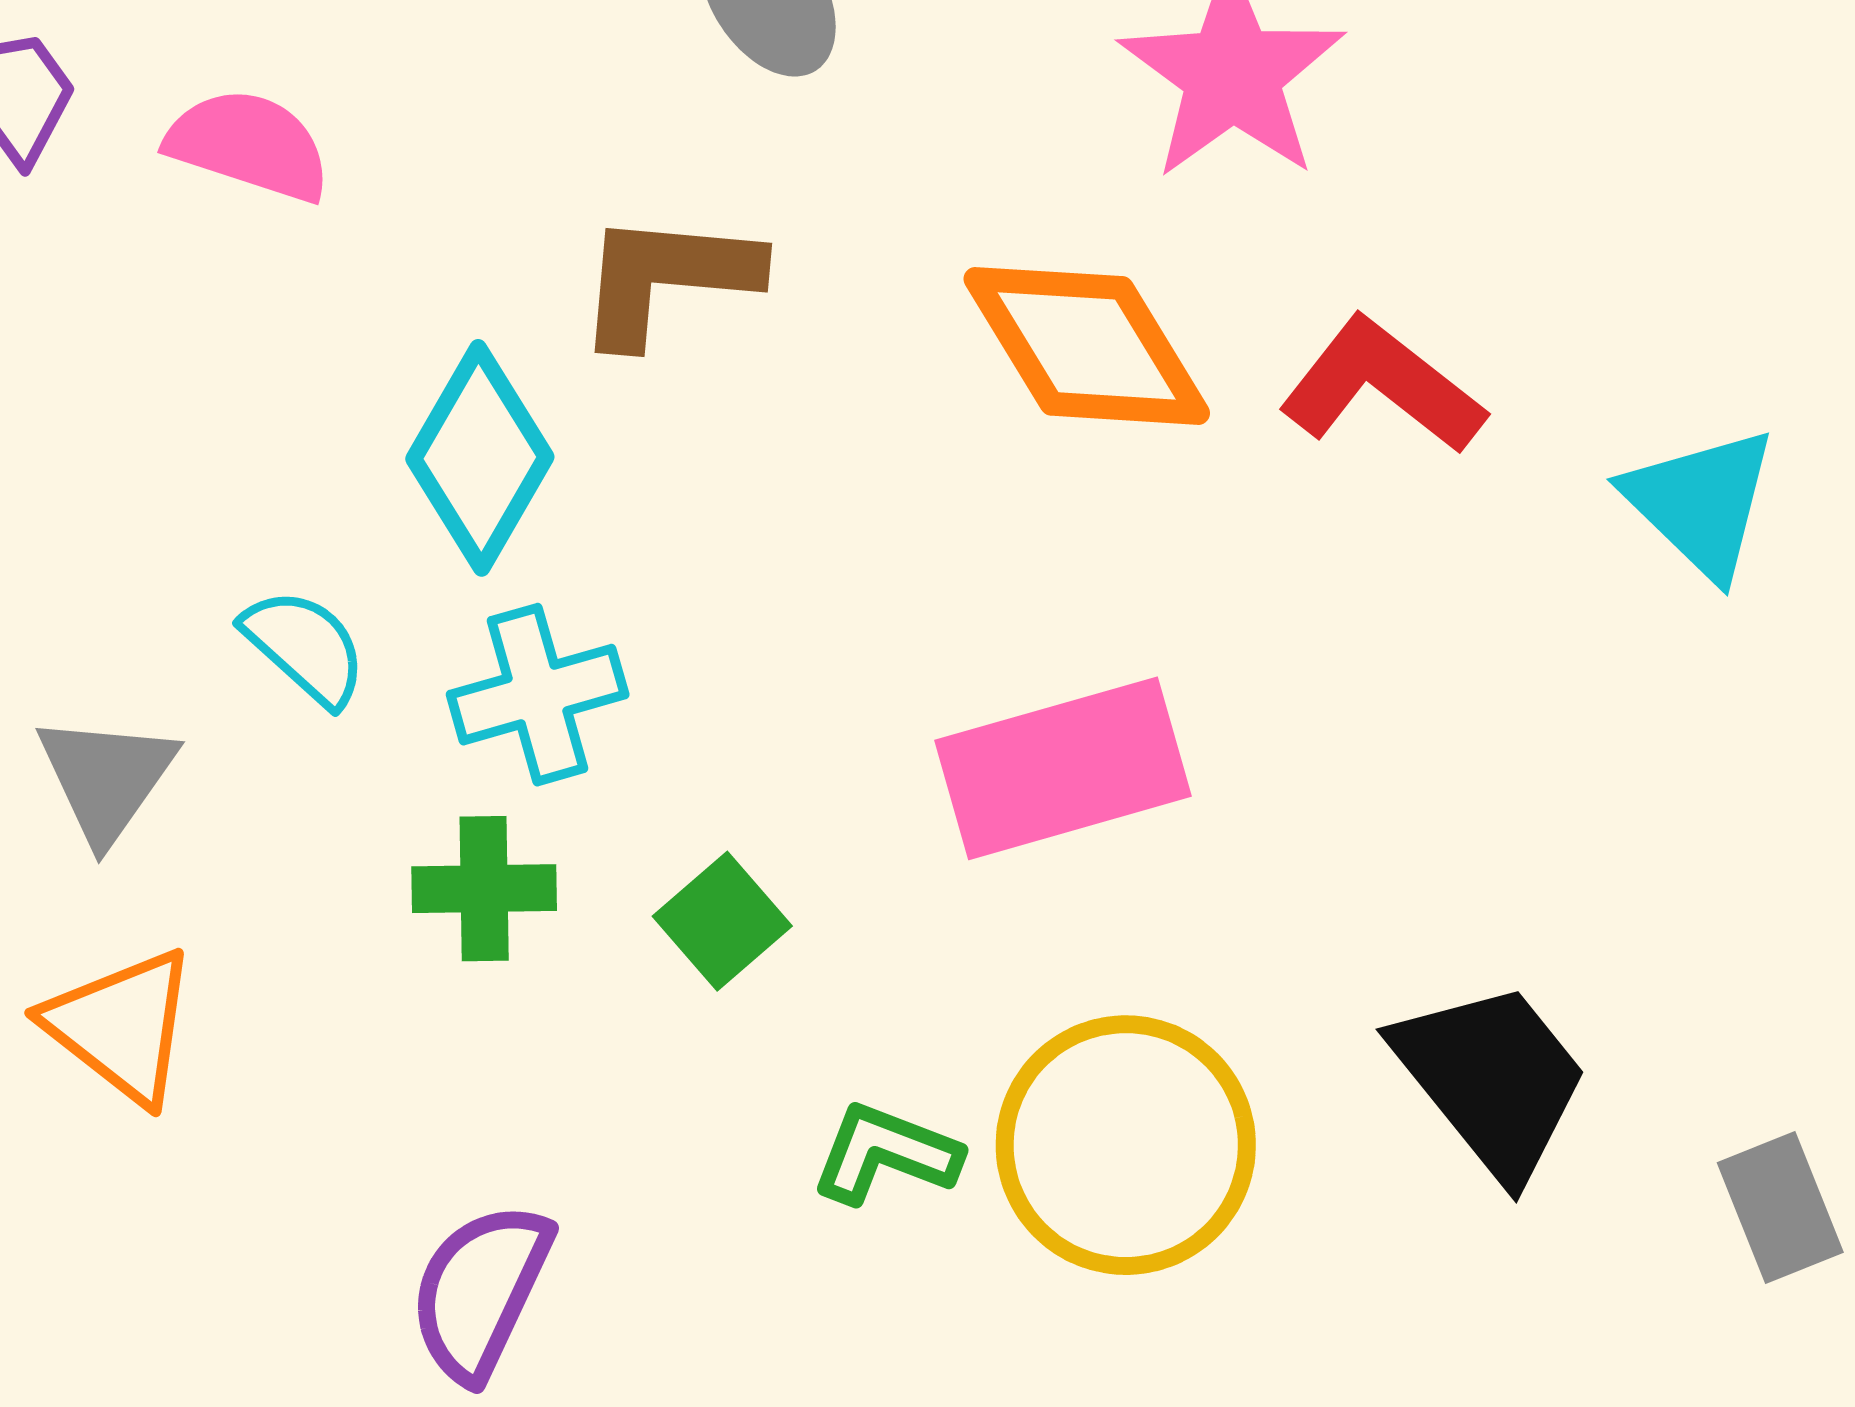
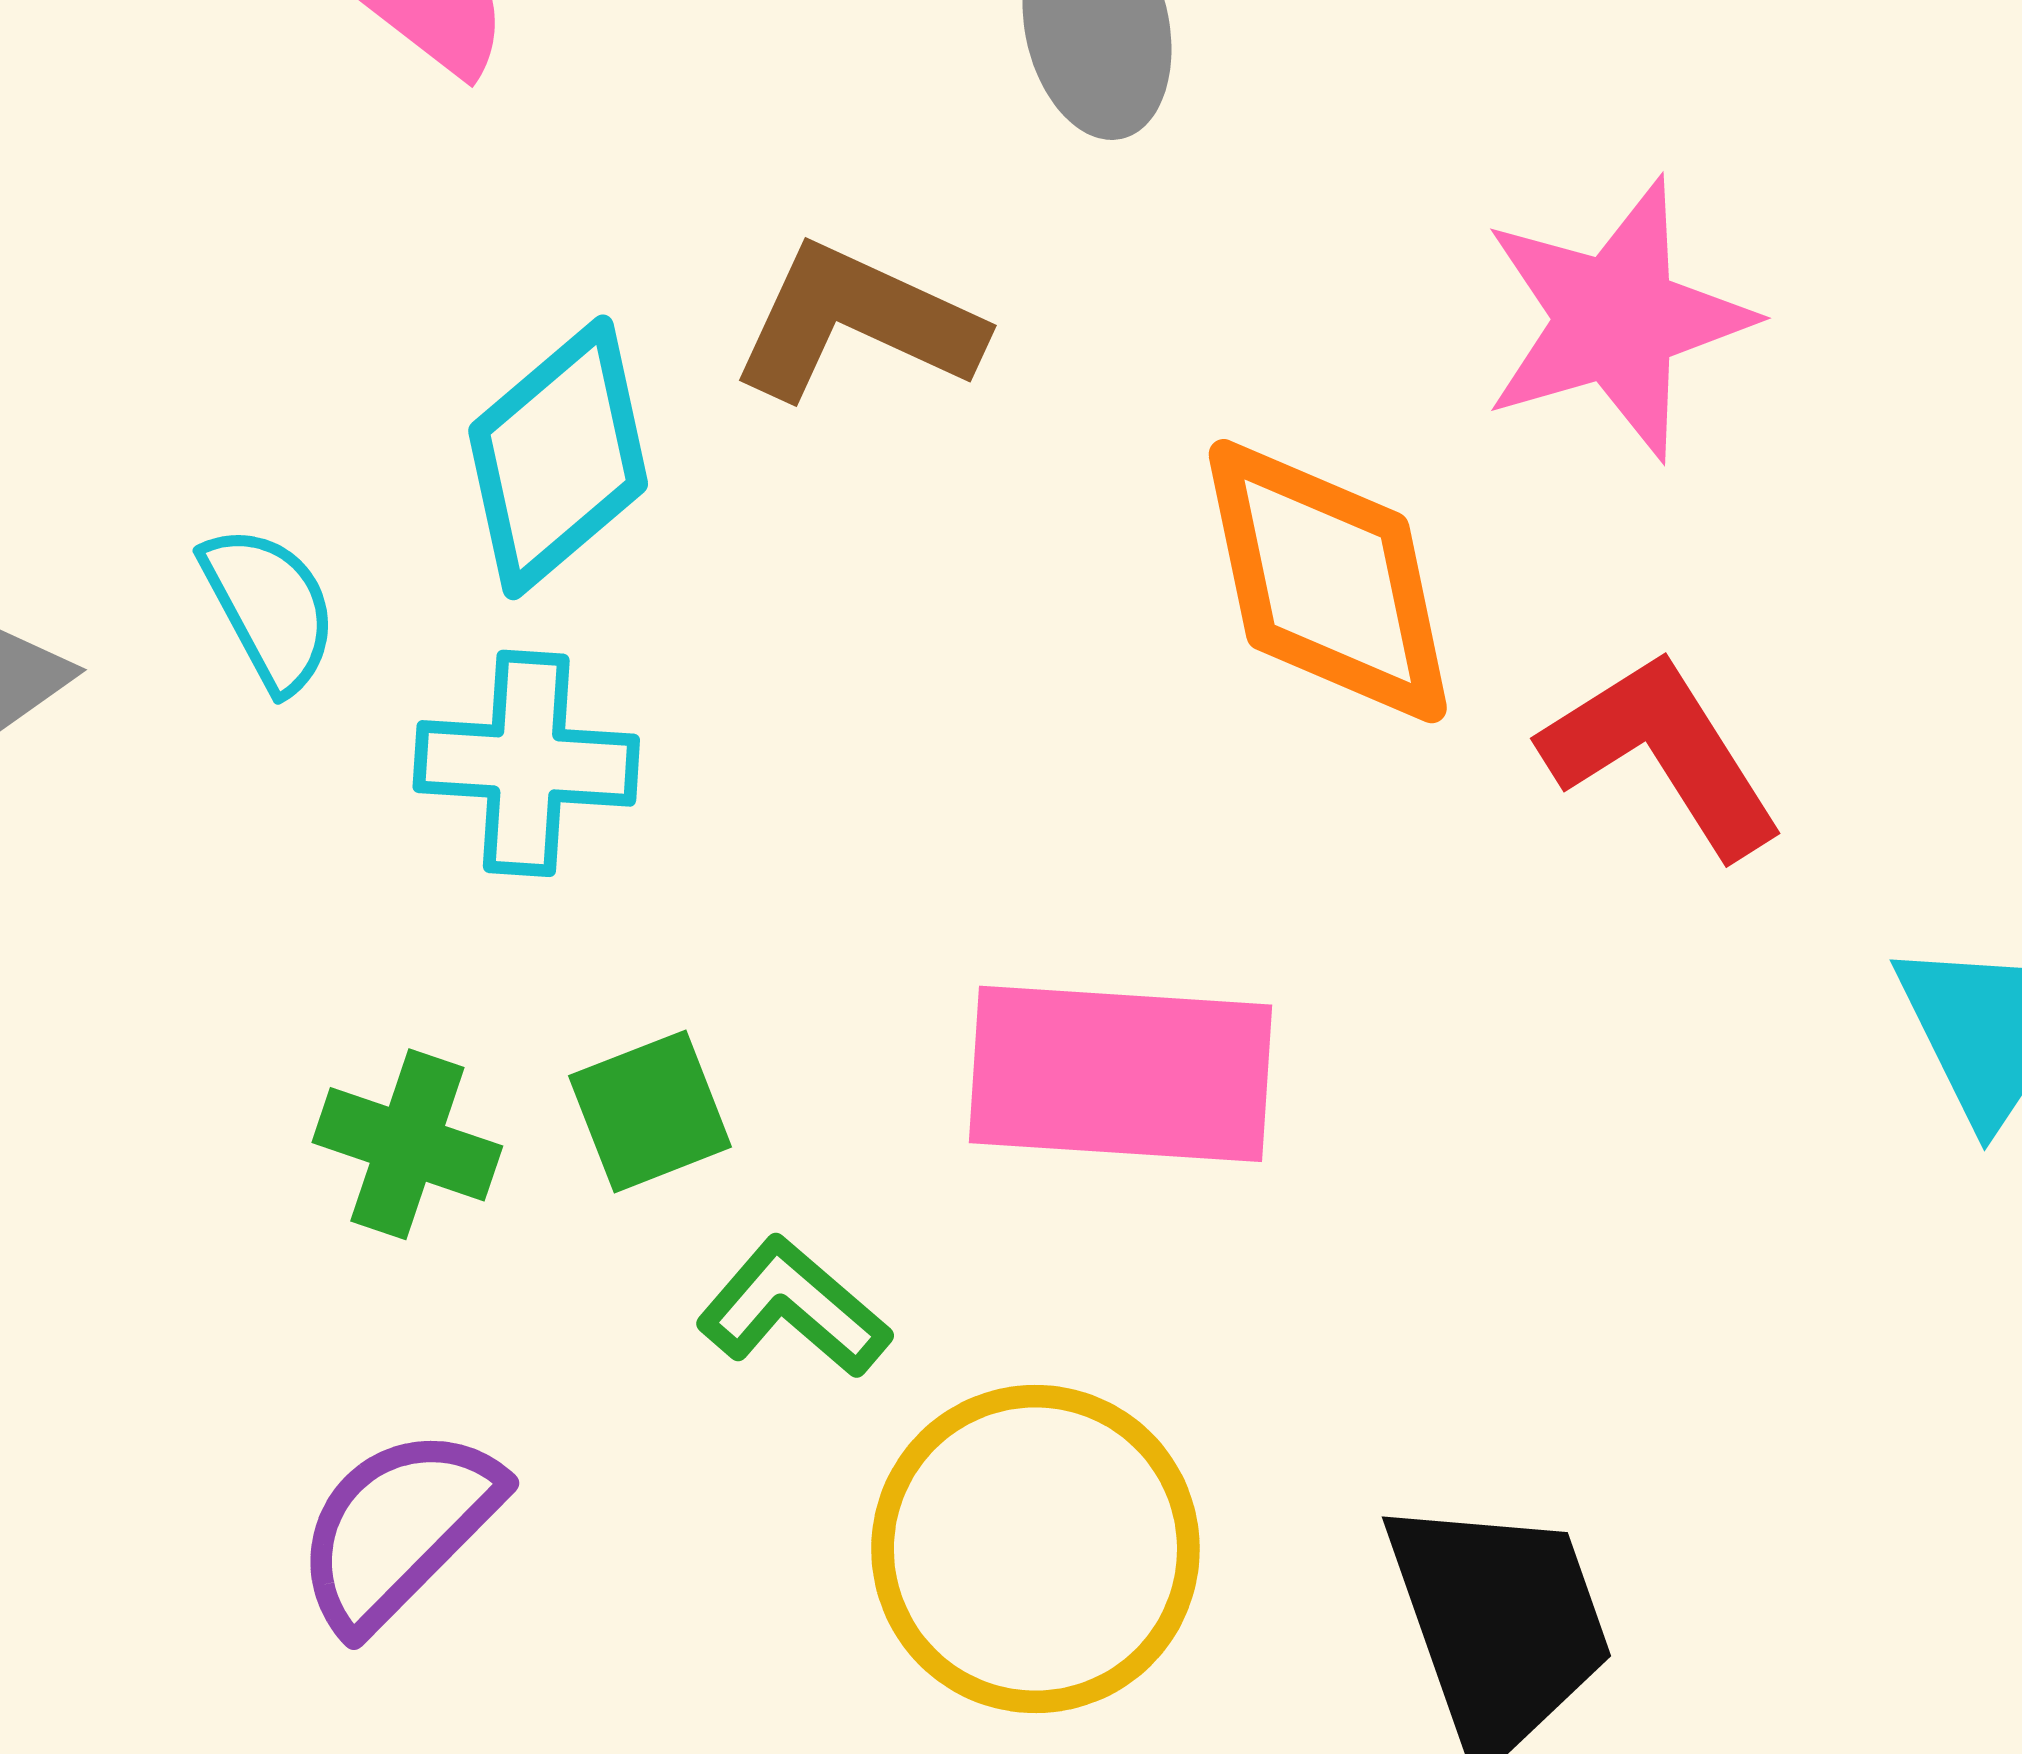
green cross: (484, 889) -> (407, 1144), moved
green L-shape: (886, 1154) -> (793, 1308), moved
purple semicircle: (480, 1291) -> (398, 1529), moved

